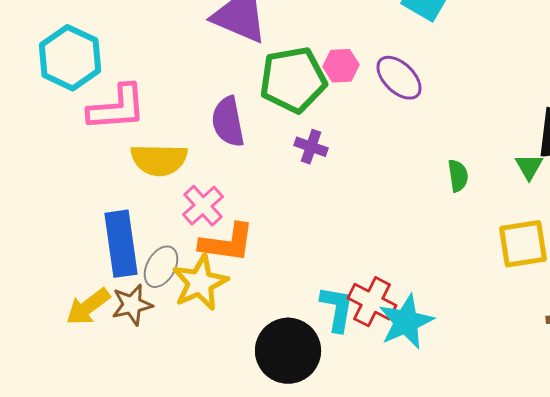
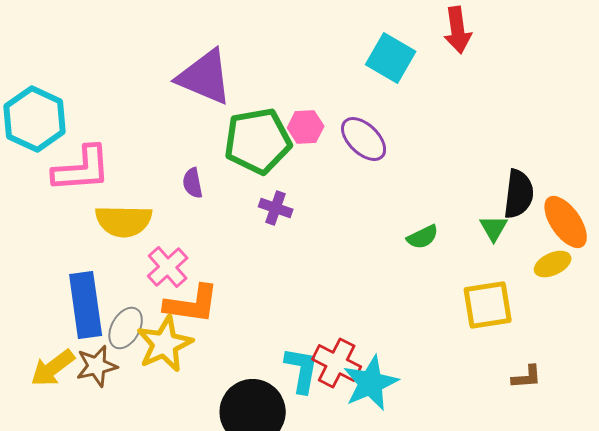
purple semicircle: (228, 122) -> (193, 183), size x0.6
green semicircle: (458, 176) -> (423, 237), turned 72

